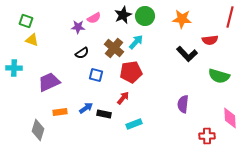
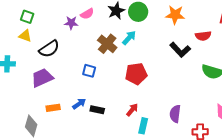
green square: (26, 21) -> (27, 17), moved
black semicircle: (82, 53) -> (49, 49), moved, size x1.5
red pentagon: (131, 72) -> (136, 74), moved
red arrow: (123, 98) -> (132, 110), moved
purple semicircle: (183, 104) -> (175, 114), moved
cyan rectangle: (134, 124) -> (143, 126), moved, turned -56

